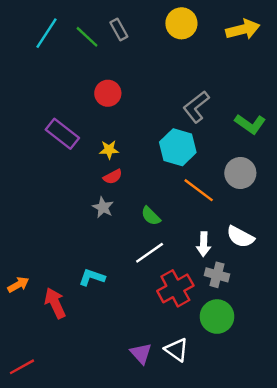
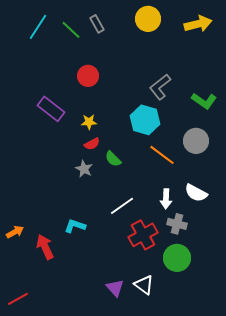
green semicircle: (151, 216) -> (113, 159), moved

